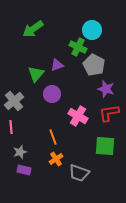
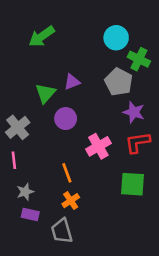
green cross: (78, 47) -> (139, 59), moved
pink cross: (78, 116) -> (98, 146), turned 30
gray trapezoid: (79, 173) -> (62, 231), moved, turned 55

